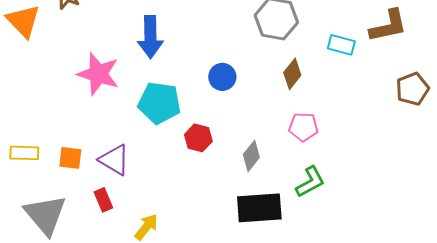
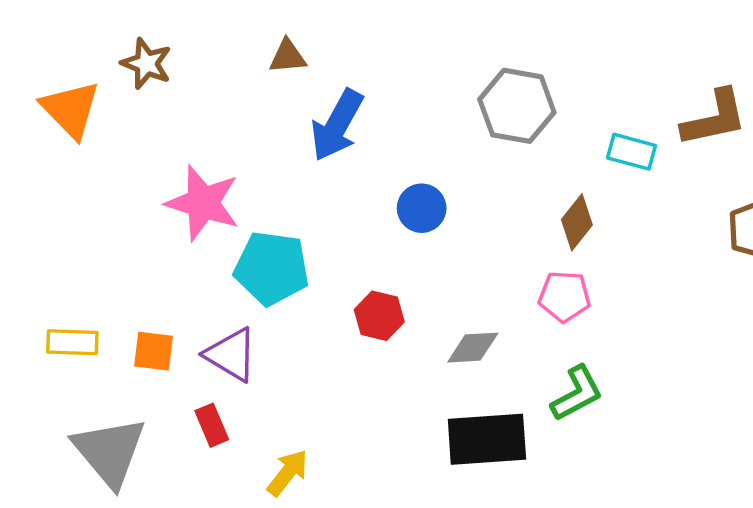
blue arrow: (150, 37) -> (337, 125), moved, turned 30
brown diamond: (292, 74) -> (577, 222), moved
cyan pentagon: (159, 103) -> (272, 268), moved
gray diamond: (251, 156) -> (473, 348), turned 48

